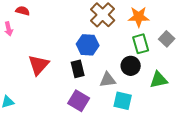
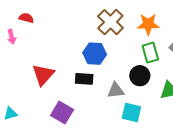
black rectangle: (78, 69) -> (84, 79), turned -72
purple square: (79, 101) -> (62, 113), moved

